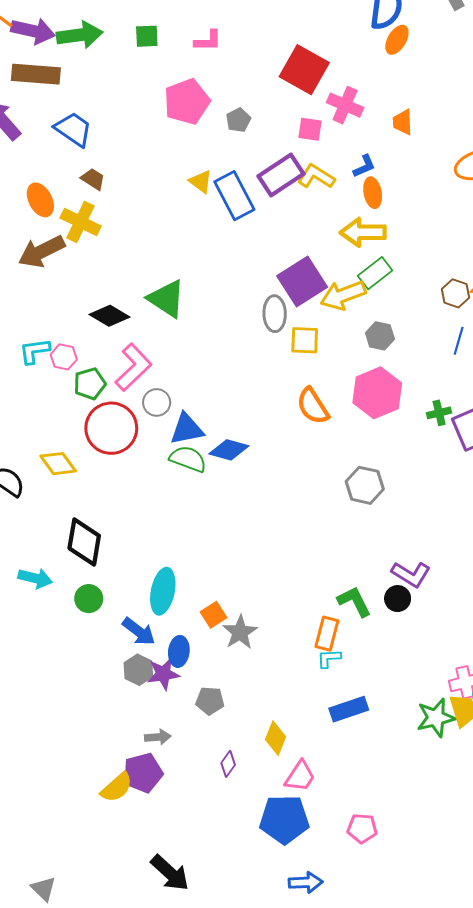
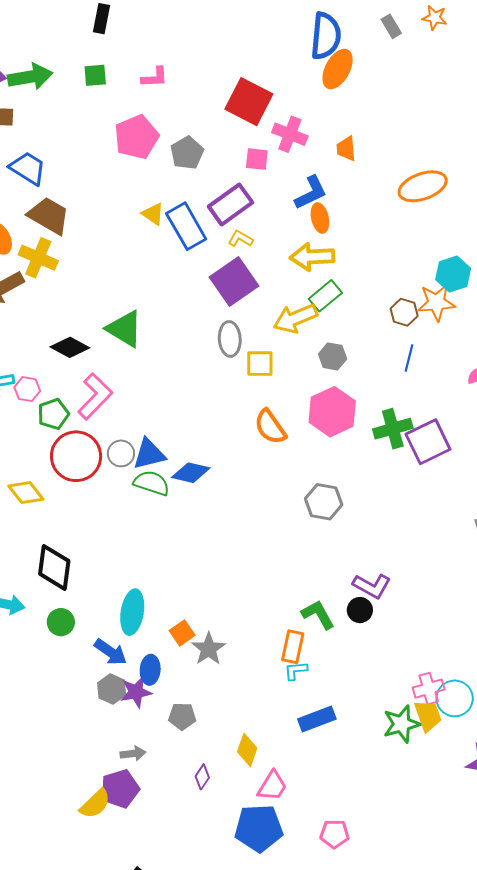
orange ellipse: (397, 40) -> (338, 69), size x1.4
gray pentagon: (238, 120) -> (187, 153), size x1.4
blue L-shape: (364, 166) -> (311, 193), size x1.5
yellow L-shape: (316, 177) -> (240, 239), moved, size x0.7
brown trapezoid: (93, 179) -> (49, 216), size x1.8
purple square: (302, 281) -> (234, 281), moved
gray circle: (157, 402) -> (121, 453), moved
green cross: (439, 413) -> (393, 429), size x1.6

